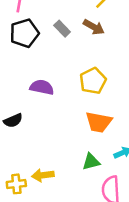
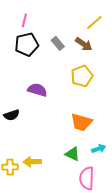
yellow pentagon: (93, 81) -> (82, 76), moved
green triangle: (91, 162) -> (72, 154), turned 35

